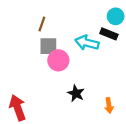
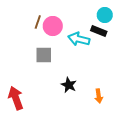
gray square: (48, 46) -> (44, 55), moved
pink circle: (58, 60) -> (53, 26), moved

